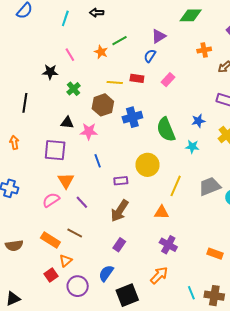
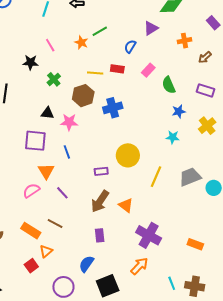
purple triangle: (159, 36) -> (151, 28), moved
green semicircle: (166, 130) -> (169, 85), moved, size x0.7
blue line: (98, 161) -> (67, 152), moved
orange triangle: (162, 212) -> (126, 205), moved, turned 35
purple rectangle: (119, 245) -> (100, 235), turned -40
purple cross: (168, 245) -> (149, 235), size x1.4
purple circle: (78, 286) -> (63, 287), moved

